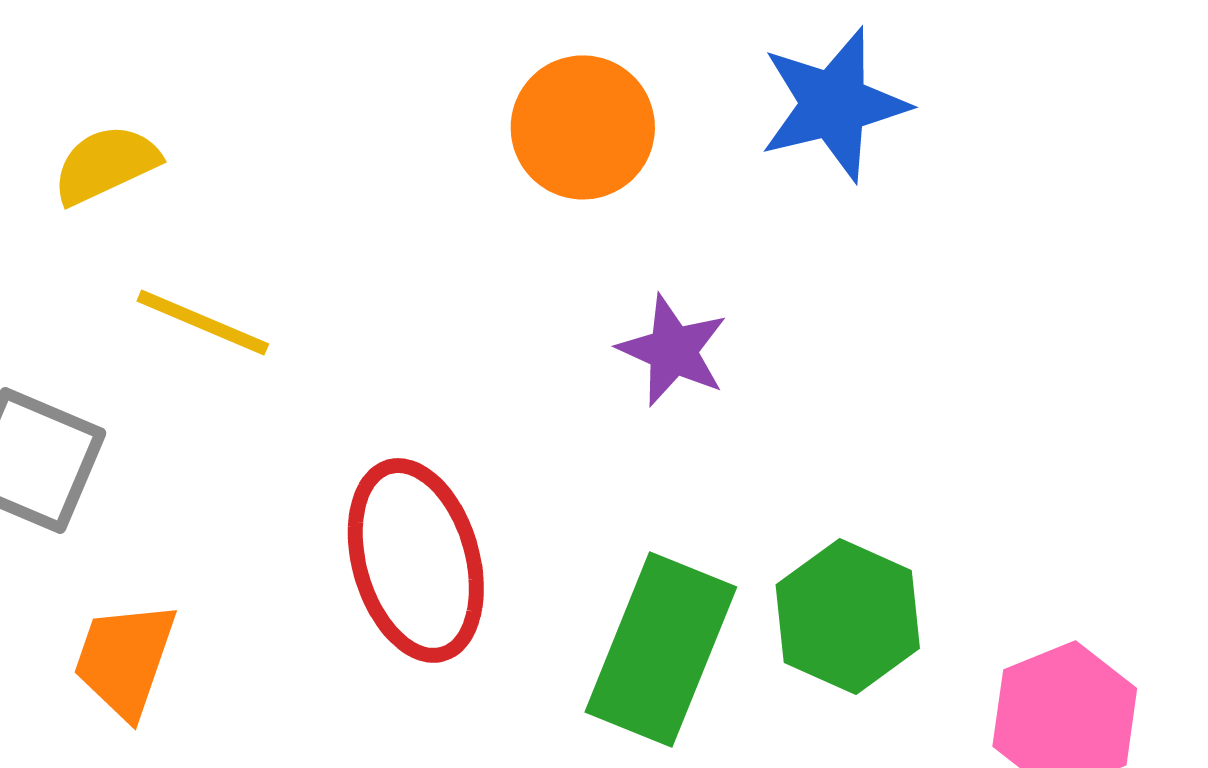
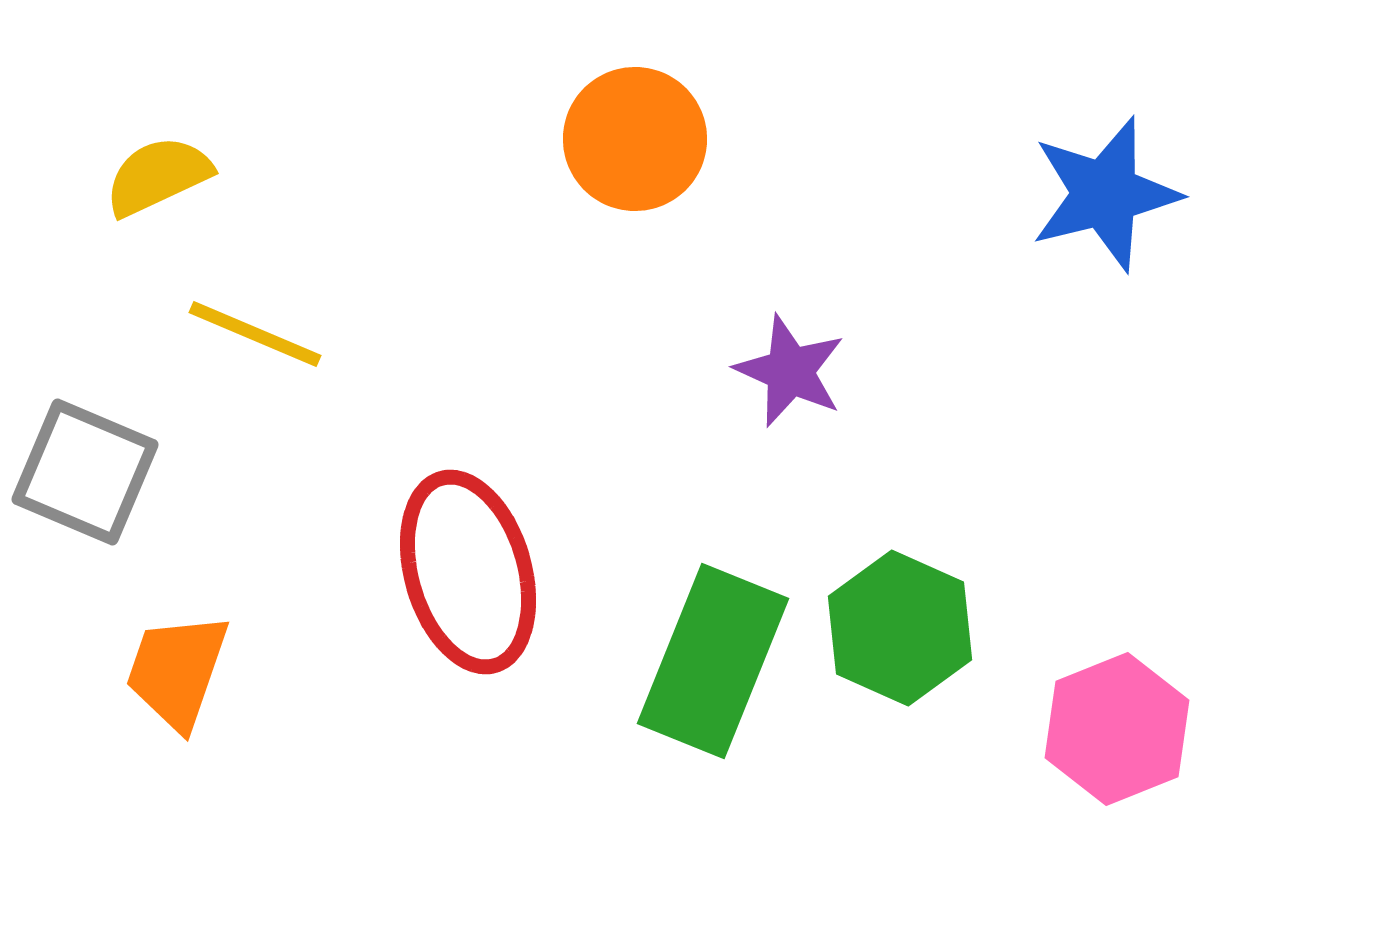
blue star: (834, 104) -> (1105, 194), moved
purple star: (673, 350) -> (790, 371), moved

